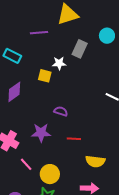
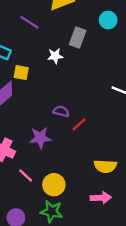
purple line: (39, 33) -> (29, 22), turned 42
yellow square: (45, 76) -> (21, 73), moved
red line: (74, 139) -> (79, 124), moved, turned -40

